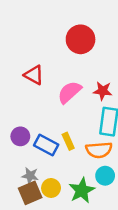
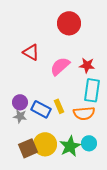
gray star: (30, 176) -> (20, 116), moved
cyan circle: (105, 176) -> (89, 143), moved
yellow circle: (51, 188) -> (45, 144), size x1.5

